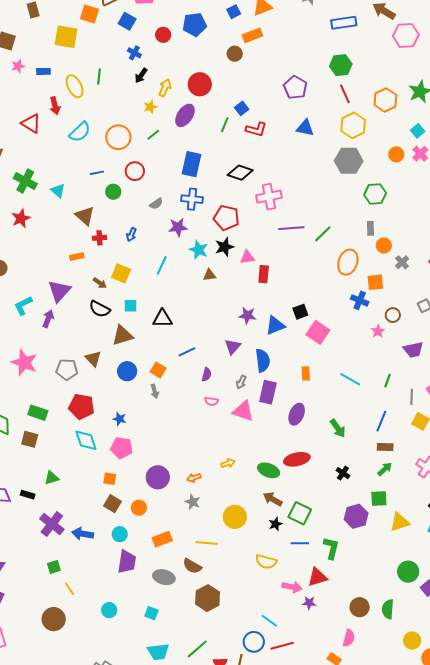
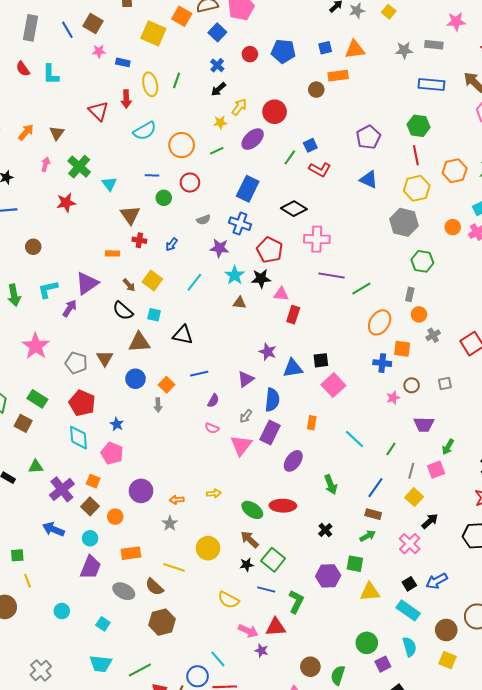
blue cross: (360, 300) -> (382, 363), turned -30
pink triangle: (243, 411) -> (241, 445), turned 35
purple cross: (52, 524) -> (62, 489), moved

